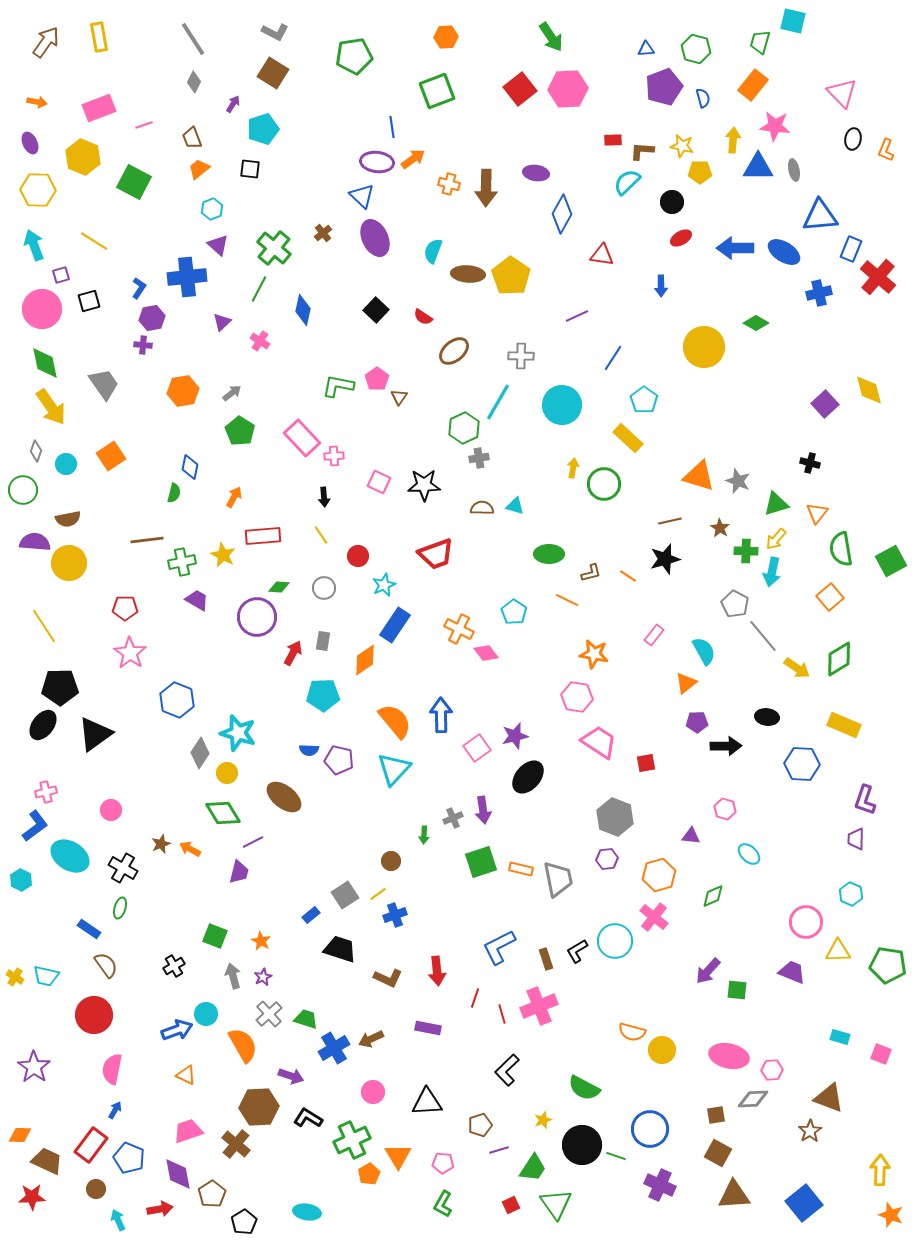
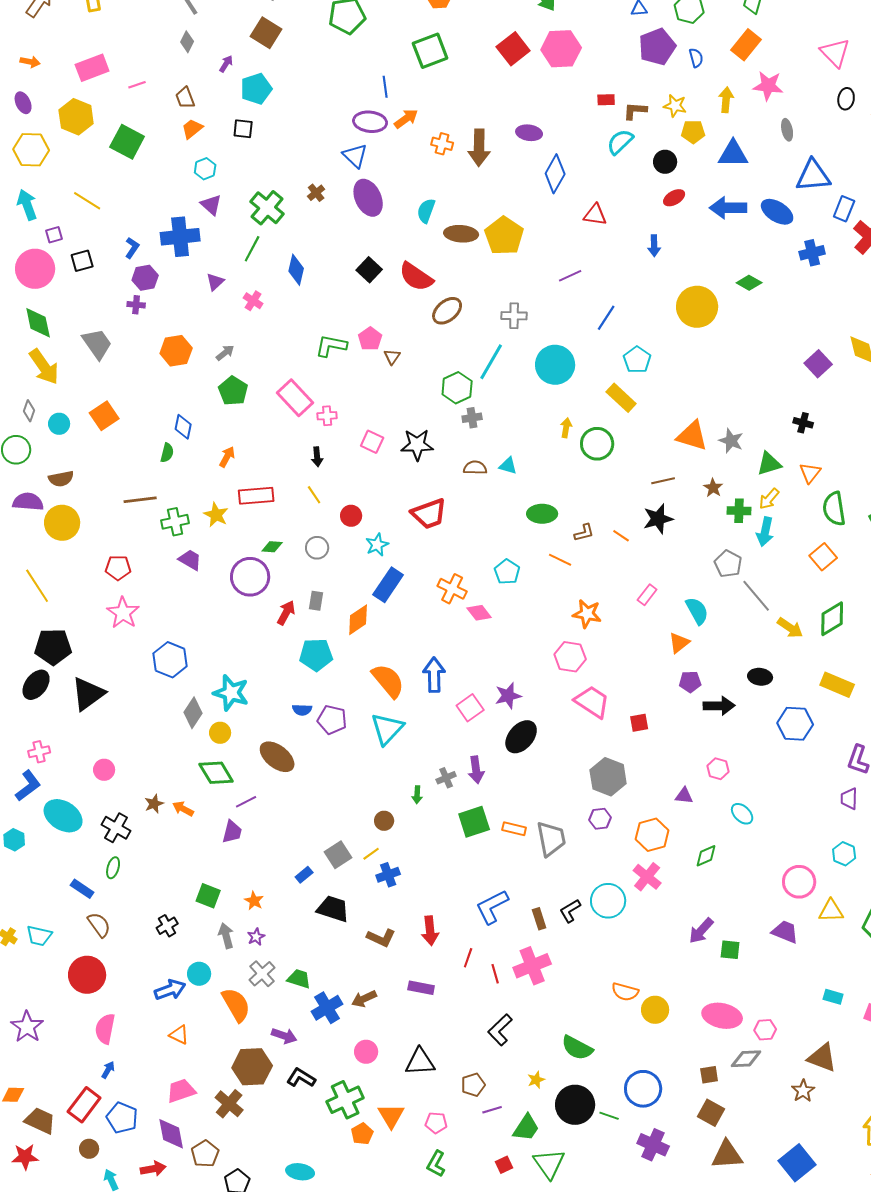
blue triangle: (758, 167) -> (733, 154), moved
red semicircle: (423, 317) -> (416, 277), size x1.8

